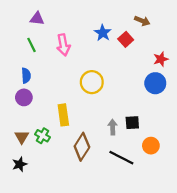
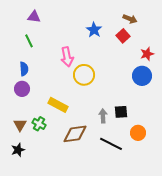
red square: (126, 39) -> (123, 36), moved
pink arrow: (63, 45) -> (67, 57), moved
yellow rectangle: (63, 115) -> (58, 105), turned -54
brown diamond: (82, 147) -> (75, 134), turned 50

